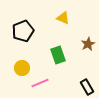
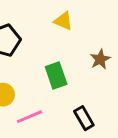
black rectangle: (87, 87) -> (84, 118), moved

